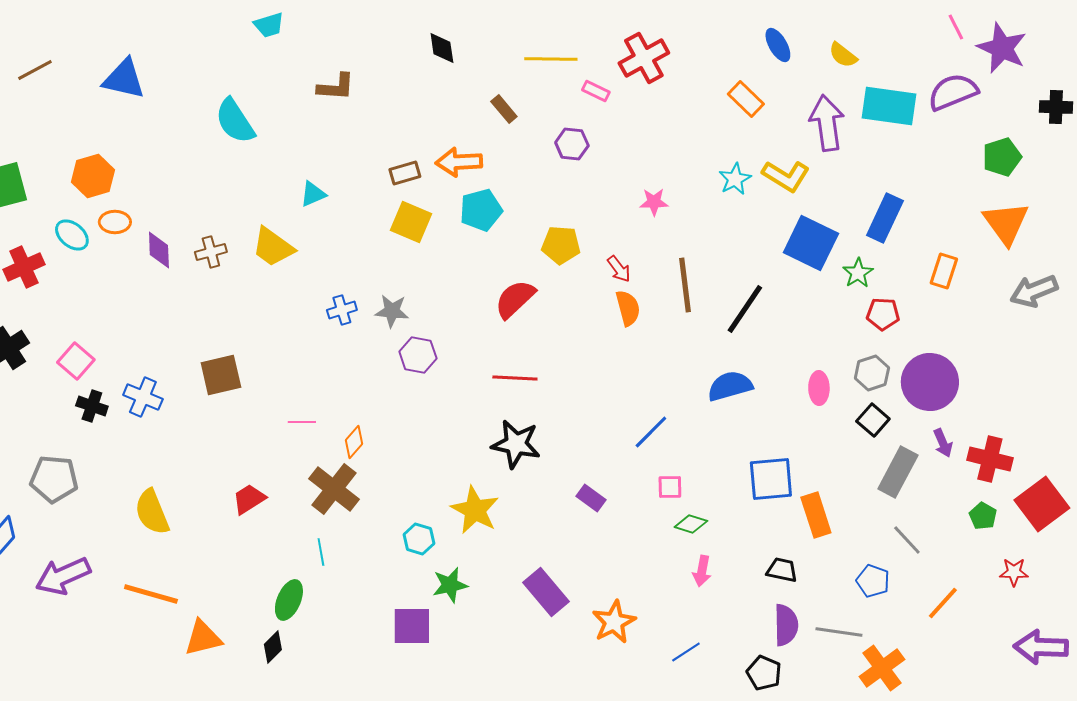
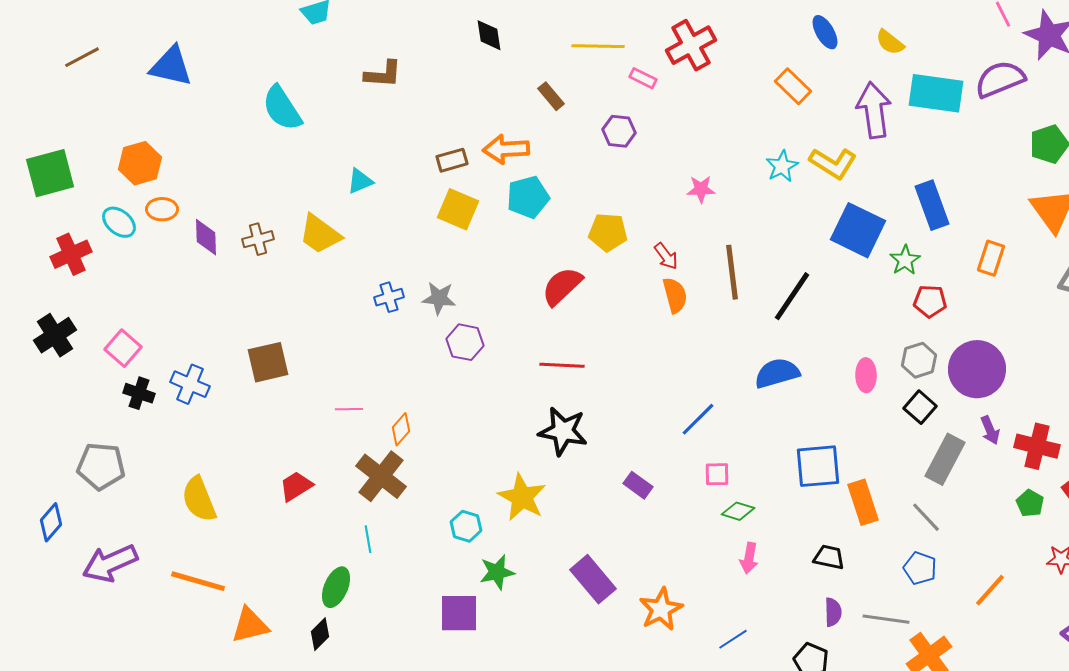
blue rectangle: (885, 218) -> (932, 205), turned -45
gray line: (907, 540) -> (926, 517), moved
purple semicircle: (786, 625) -> (833, 612), size x0.7

